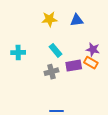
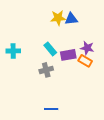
yellow star: (49, 19) -> (58, 18), moved
purple rectangle: (74, 66) -> (68, 55), moved

